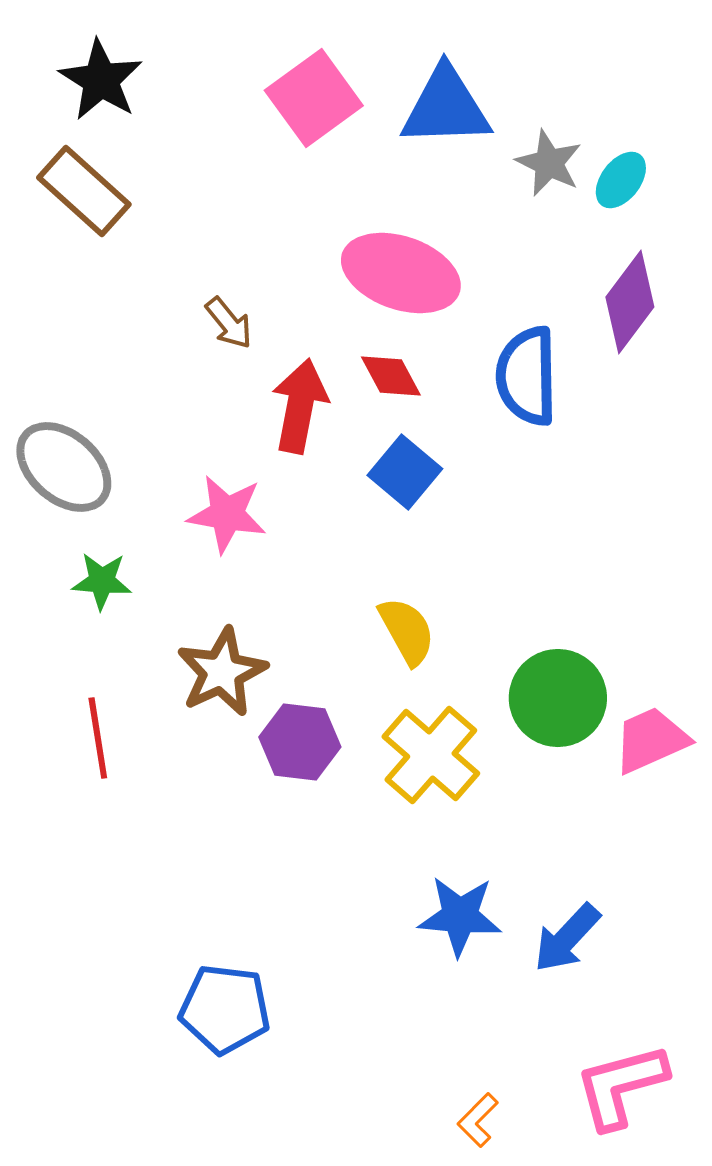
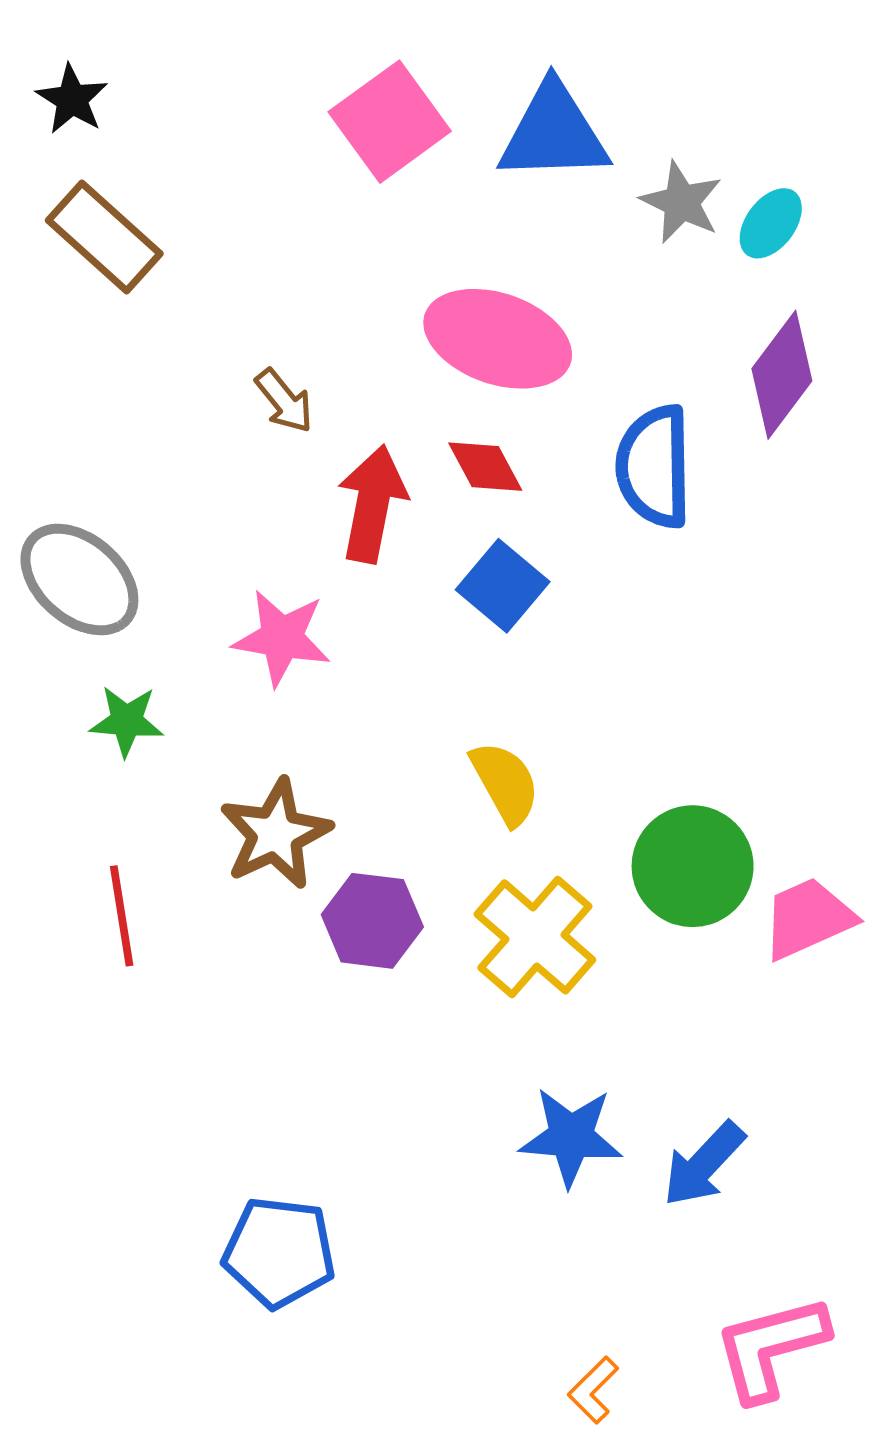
black star: (101, 80) -> (72, 99), moved, size x0.7

